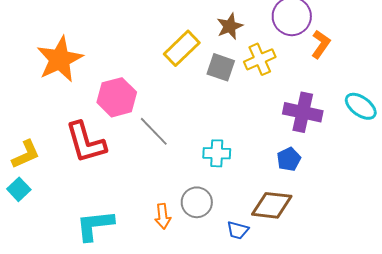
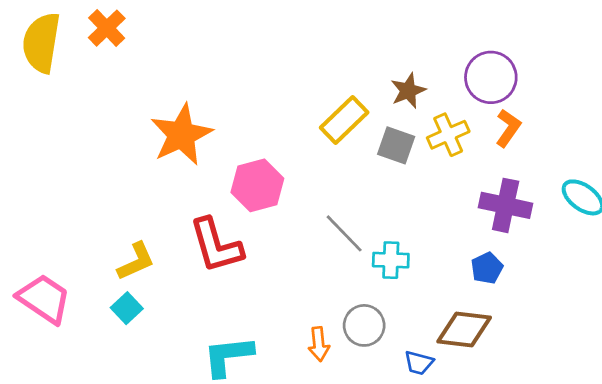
orange L-shape: (321, 44) -> (508, 128), moved
gray line: (154, 131) -> (344, 233), moved

